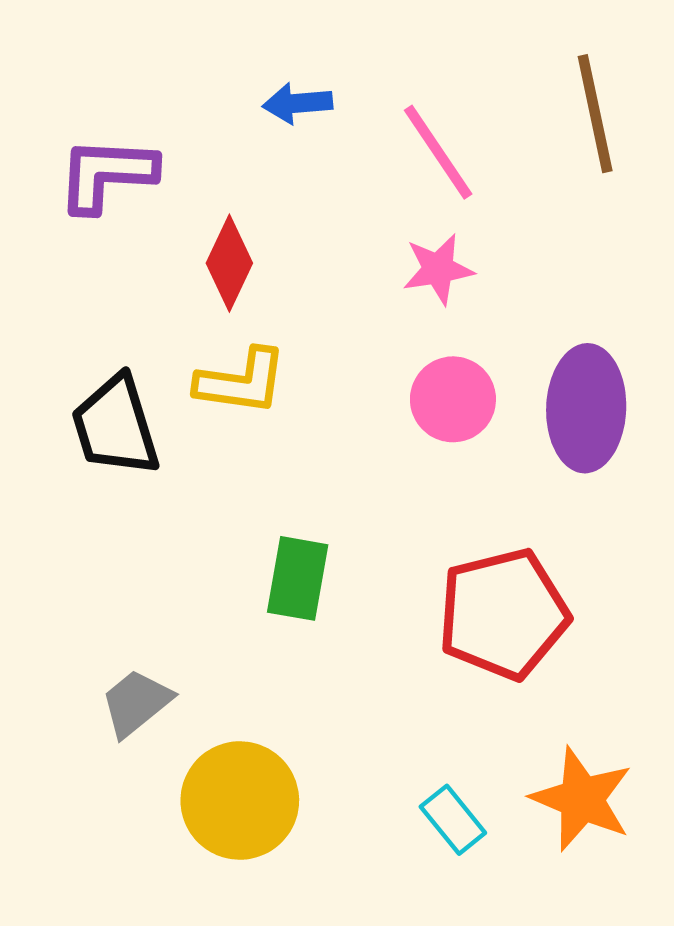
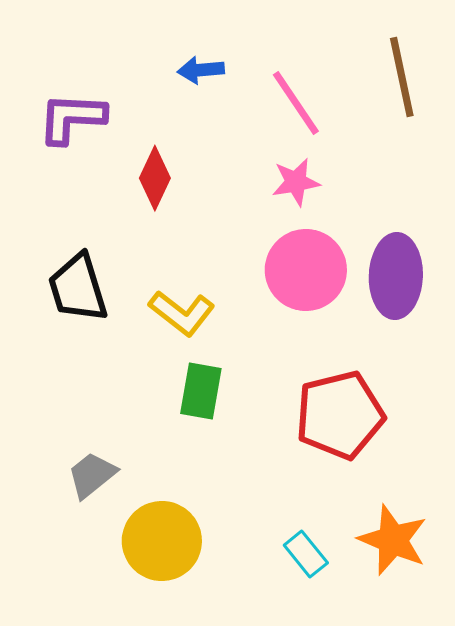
yellow L-shape: (241, 382) -> (182, 313), moved, turned 30
pink circle: (453, 399) -> (306, 270), size x1.4

